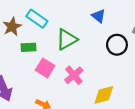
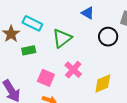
pink square: (45, 68) -> (46, 78), moved

